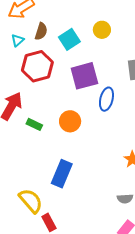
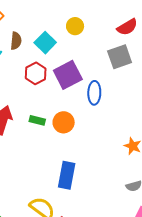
red hexagon: (37, 66) -> (36, 73), moved, size x0.7
green rectangle: (34, 124) -> (37, 120), moved

